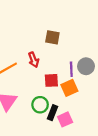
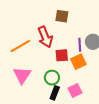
red arrow: (34, 60) -> (45, 37), size x1.5
black rectangle: (53, 113) -> (55, 93), moved

